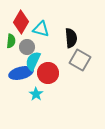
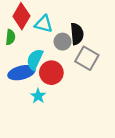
gray circle: (27, 47) -> (62, 42), moved

